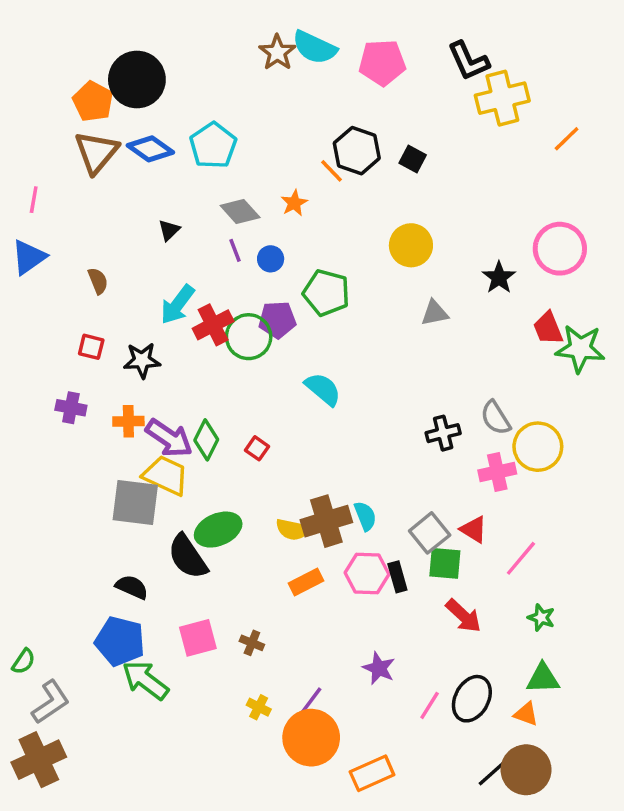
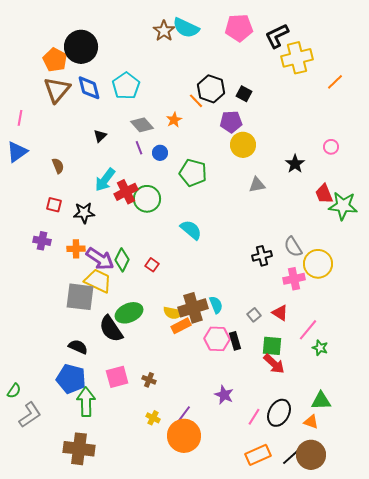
black L-shape: (468, 61) -> (277, 36), turned 88
pink pentagon: (382, 63) -> (239, 28), moved
blue diamond: (150, 149) -> (89, 88), turned 40
pink circle: (560, 249) -> (331, 147), size x0.5
purple pentagon: (277, 320) -> (231, 122), moved
gray square: (430, 533) -> (254, 315), size x0.6
green square: (445, 563) -> (272, 346), moved
orange rectangle: (306, 582) -> (181, 326), moved
green star: (541, 617) -> (320, 348), moved
green arrow: (145, 680) -> (86, 402), turned 52
brown cross: (39, 760) -> (79, 449), moved, turned 32
orange rectangle: (372, 773) -> (258, 455), moved

